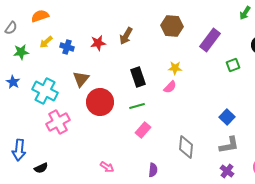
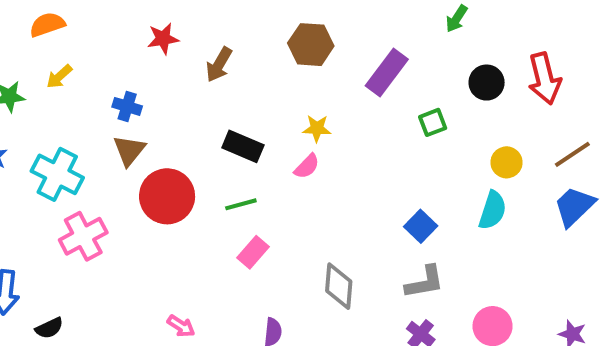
red star: (98, 43) -> (163, 39), moved
blue cross: (67, 47) -> (127, 106), moved
black rectangle: (138, 77) -> (243, 146), turned -48

